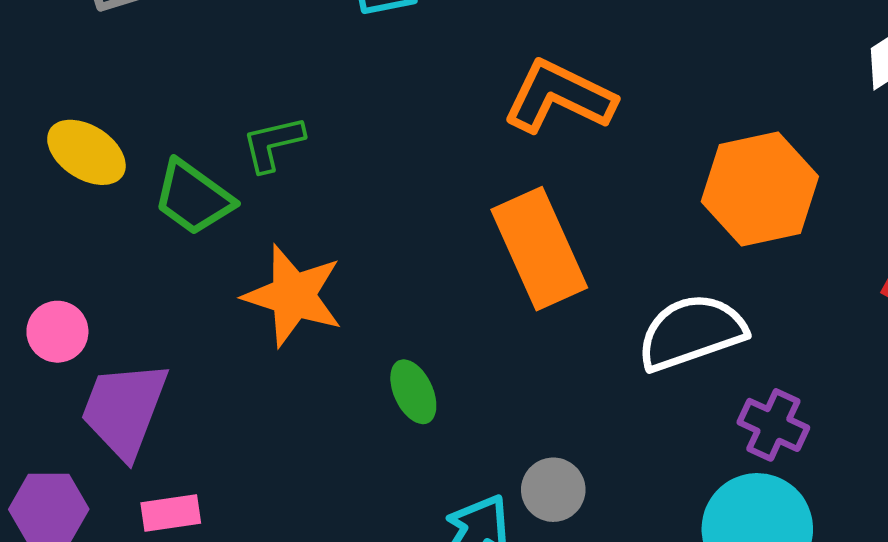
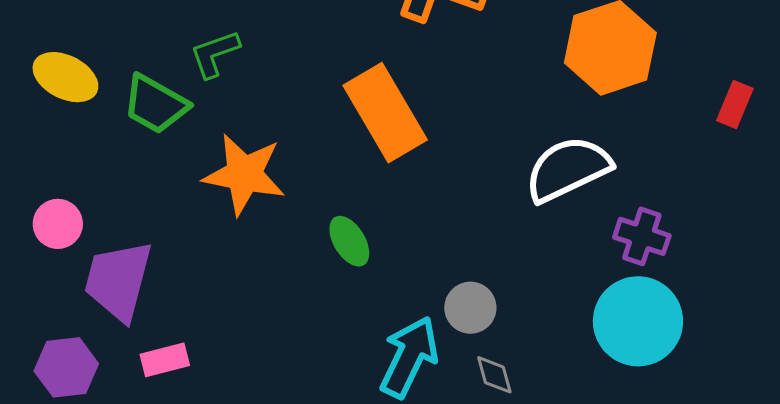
orange rectangle: (539, 249) -> (385, 113), moved

